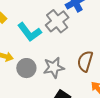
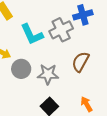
brown semicircle: (85, 61) -> (81, 62), moved

